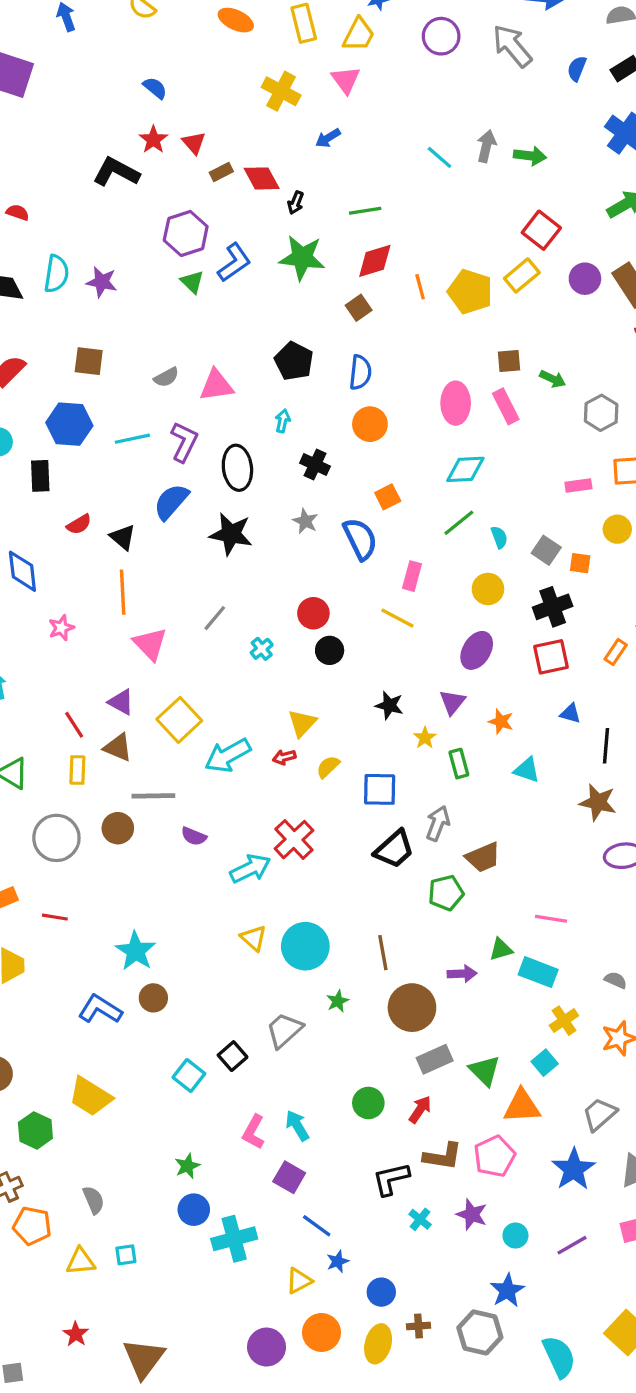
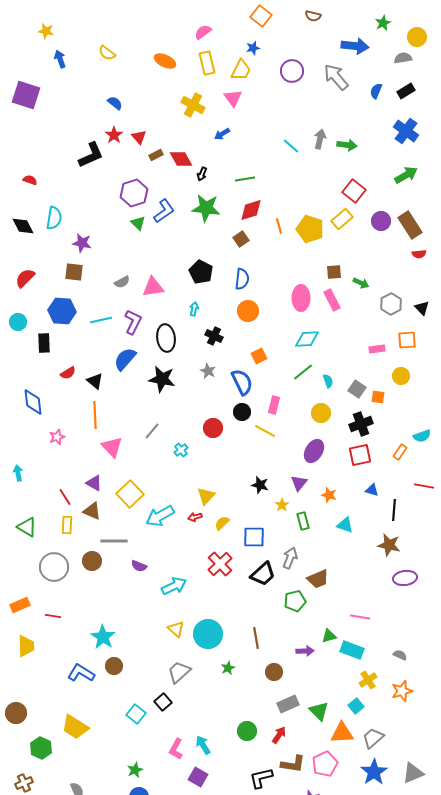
black L-shape: (116, 172) -> (91, 155), turned 128
purple star: (102, 282) -> (82, 243), moved
black circle: (330, 650) -> (242, 412), moved
red cross: (294, 840) -> (220, 564), moved
brown circle: (412, 1008) -> (274, 672), size x0.6
gray trapezoid: (284, 1030) -> (179, 672), moved
gray trapezoid: (599, 1114) -> (373, 738), moved

